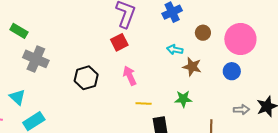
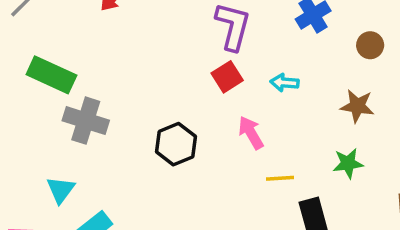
green rectangle: (19, 31) -> (51, 75), size x1.5
cyan arrow: (175, 50) -> (284, 83), moved
cyan triangle: (17, 97) -> (61, 190), turned 30

